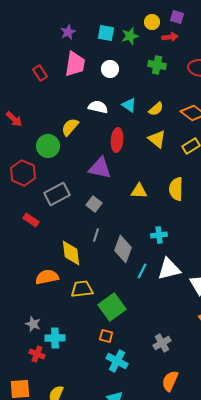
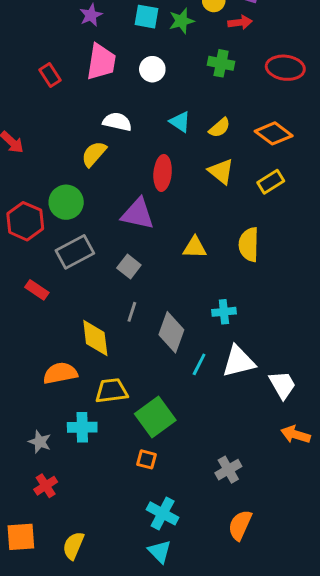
white semicircle: (98, 107) -> (117, 122), moved
green circle: (48, 146) -> (66, 202), moved
cyan cross: (55, 338) -> (82, 427), moved
red cross: (37, 354) -> (46, 486), turned 35
cyan cross: (117, 361) -> (163, 513), moved

